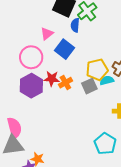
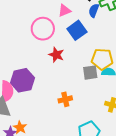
orange cross: (65, 83) -> (65, 99), moved
purple hexagon: (31, 86) -> (22, 80), moved

